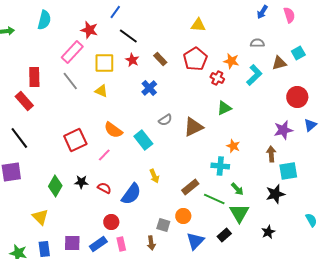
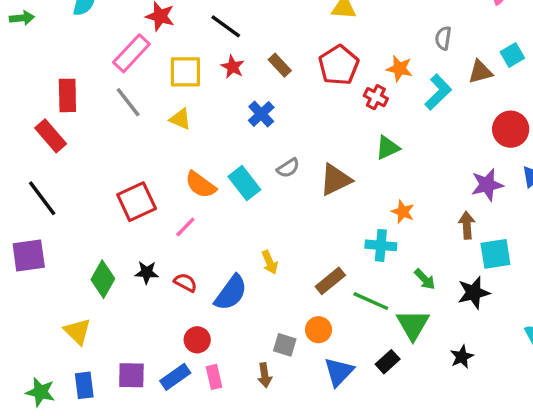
gray semicircle: (257, 43) -> (443, 38), turned -80
cyan rectangle: (143, 140) -> (244, 183), moved
green arrow: (237, 189) -> (425, 279), moved

